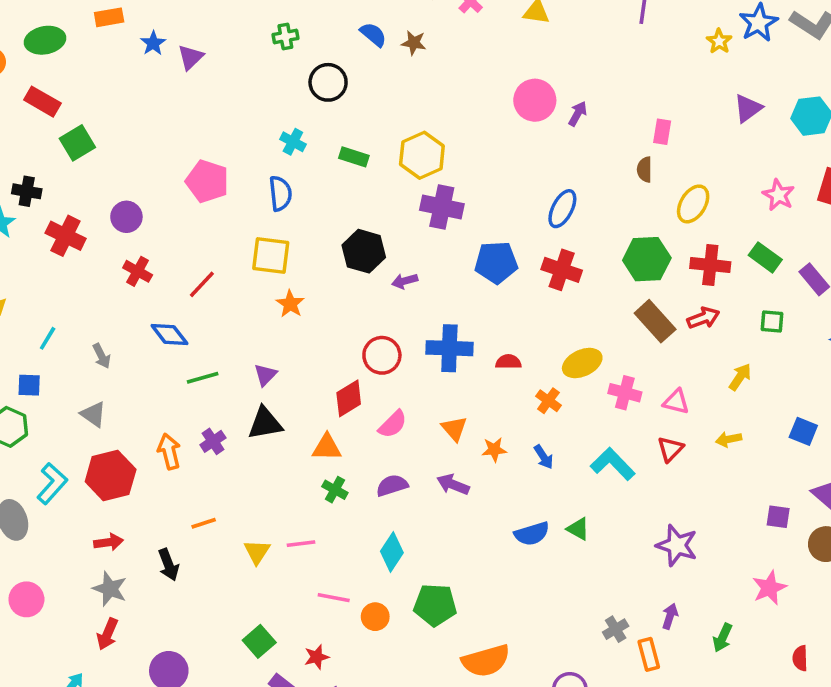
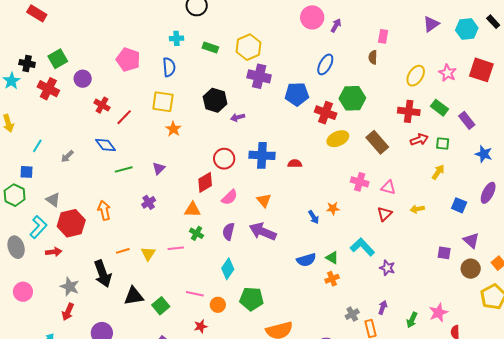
cyan cross: (293, 142) -> (176, 38), turned -32
green square: (77, 143) -> (58, 59), moved
yellow ellipse: (693, 204) -> (416, 76), moved
blue ellipse: (562, 209) -> (325, 64), moved
green hexagon: (647, 259) -> (352, 98), moved
blue pentagon: (496, 262) -> (297, 94), moved
red cross: (138, 271) -> (102, 105), moved
red arrow: (703, 318) -> (419, 140), moved
gray arrow: (102, 356) -> (67, 156), turned 72
yellow ellipse: (582, 363) -> (338, 139), moved
yellow arrow: (740, 377) -> (438, 172), moved
orange cross: (548, 401) -> (332, 279), moved, turned 32
gray triangle: (93, 414) -> (53, 200), moved
black triangle: (265, 423) -> (134, 296), moved
purple cross: (213, 441) -> (149, 202), moved
orange star: (494, 450) -> (333, 208), moved
cyan L-shape: (613, 464) -> (362, 247), moved
purple arrow: (453, 484) -> (263, 232), size x1.5
purple semicircle: (392, 485) -> (229, 232), turned -60
red arrow: (109, 542) -> (54, 252), moved
pink line: (301, 544) -> (176, 248), moved
purple star: (677, 545) -> (387, 268), size x0.7
yellow triangle: (257, 552) -> (148, 254), moved
black arrow: (168, 565) -> (103, 274), size x1.5
pink star: (769, 588) -> (438, 313), moved
green square: (259, 641) -> (161, 306), moved
red star: (317, 657) -> (201, 326), moved

